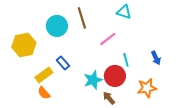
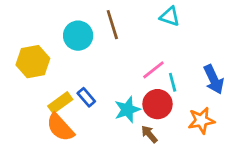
pink line: (108, 39) -> (153, 70), moved
blue arrow: (156, 58) -> (214, 79), size x1.5
blue rectangle: (63, 63) -> (86, 97), moved
orange semicircle: (44, 93) -> (60, 127), size x1.6

